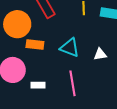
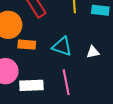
white rectangle: (38, 85) -> (31, 85), size x1.6

